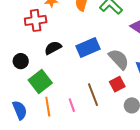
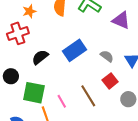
gray semicircle: (119, 59) -> (107, 56), size x0.6
green square: (40, 82) -> (34, 93), turned -30
pink line: (72, 105) -> (62, 101), moved

